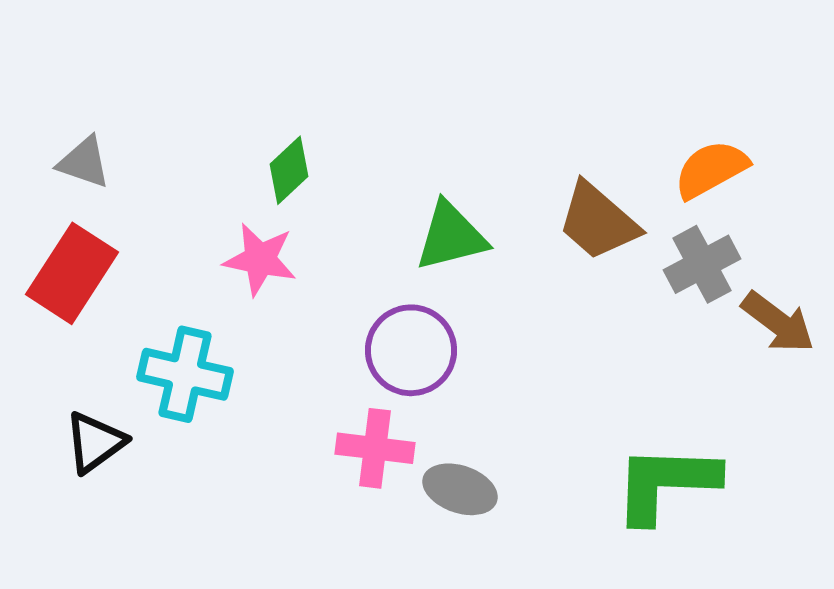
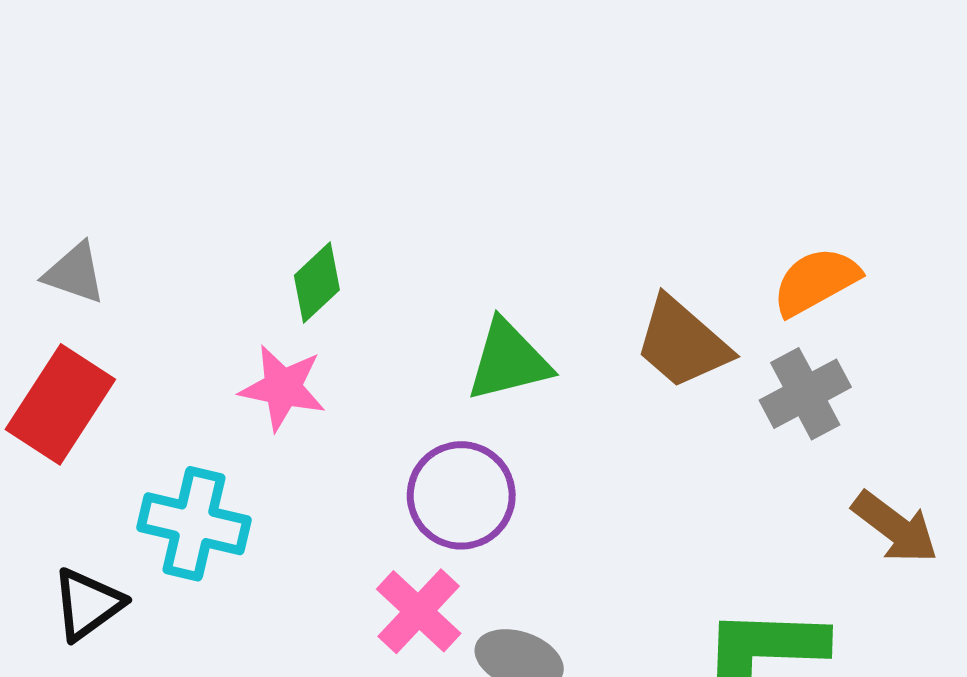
brown arrow: (778, 322) -> (895, 527), moved
pink cross: (375, 448) -> (419, 611), turned 36

